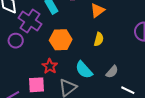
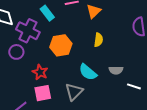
red star: (50, 66) -> (40, 72), moved
gray semicircle: (112, 72) -> (116, 70), turned 56

